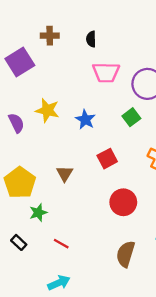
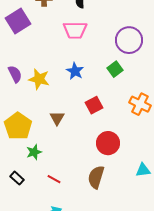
pink trapezoid: (106, 72) -> (75, 30), moved
yellow star: (47, 110) -> (39, 79), moved
brown semicircle: (126, 254) -> (96, 177), moved

